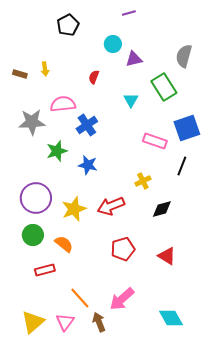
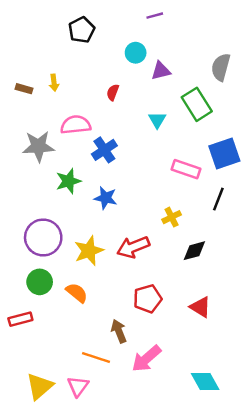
red rectangle: (45, 270) -> (20, 319), moved
orange line: (80, 298) -> (96, 357), turned -30
brown arrow: (99, 322) -> (119, 331), moved

